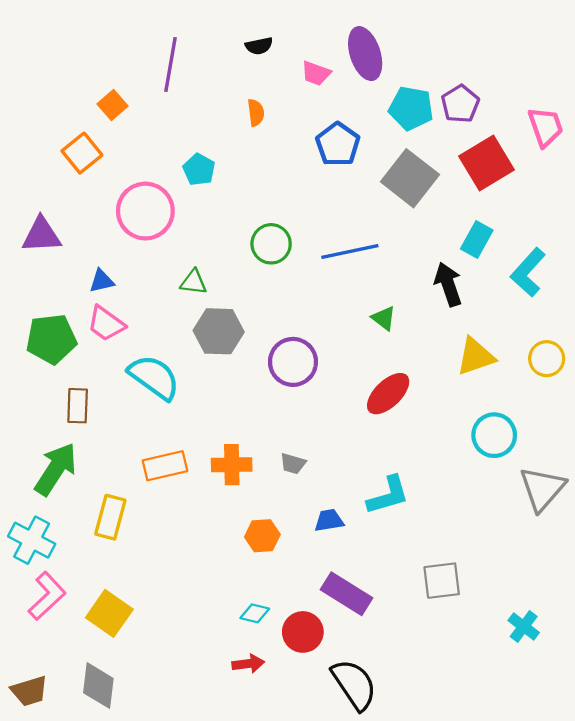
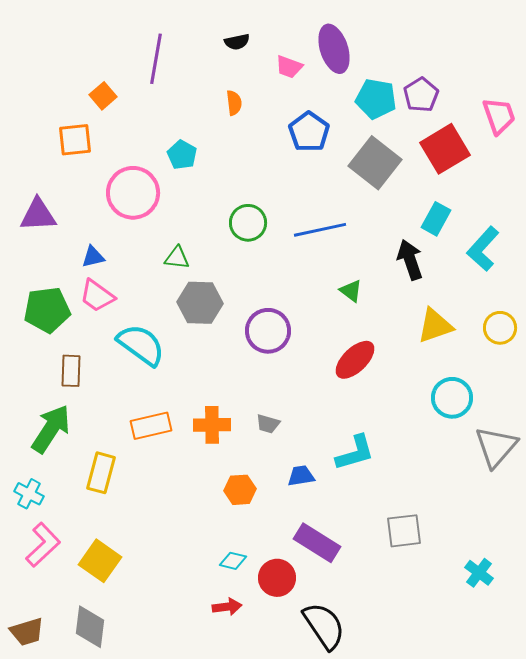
orange square: (82, 153) -> (75, 140), turned 33
cyan cross: (32, 540) -> (29, 494), size x0.7

